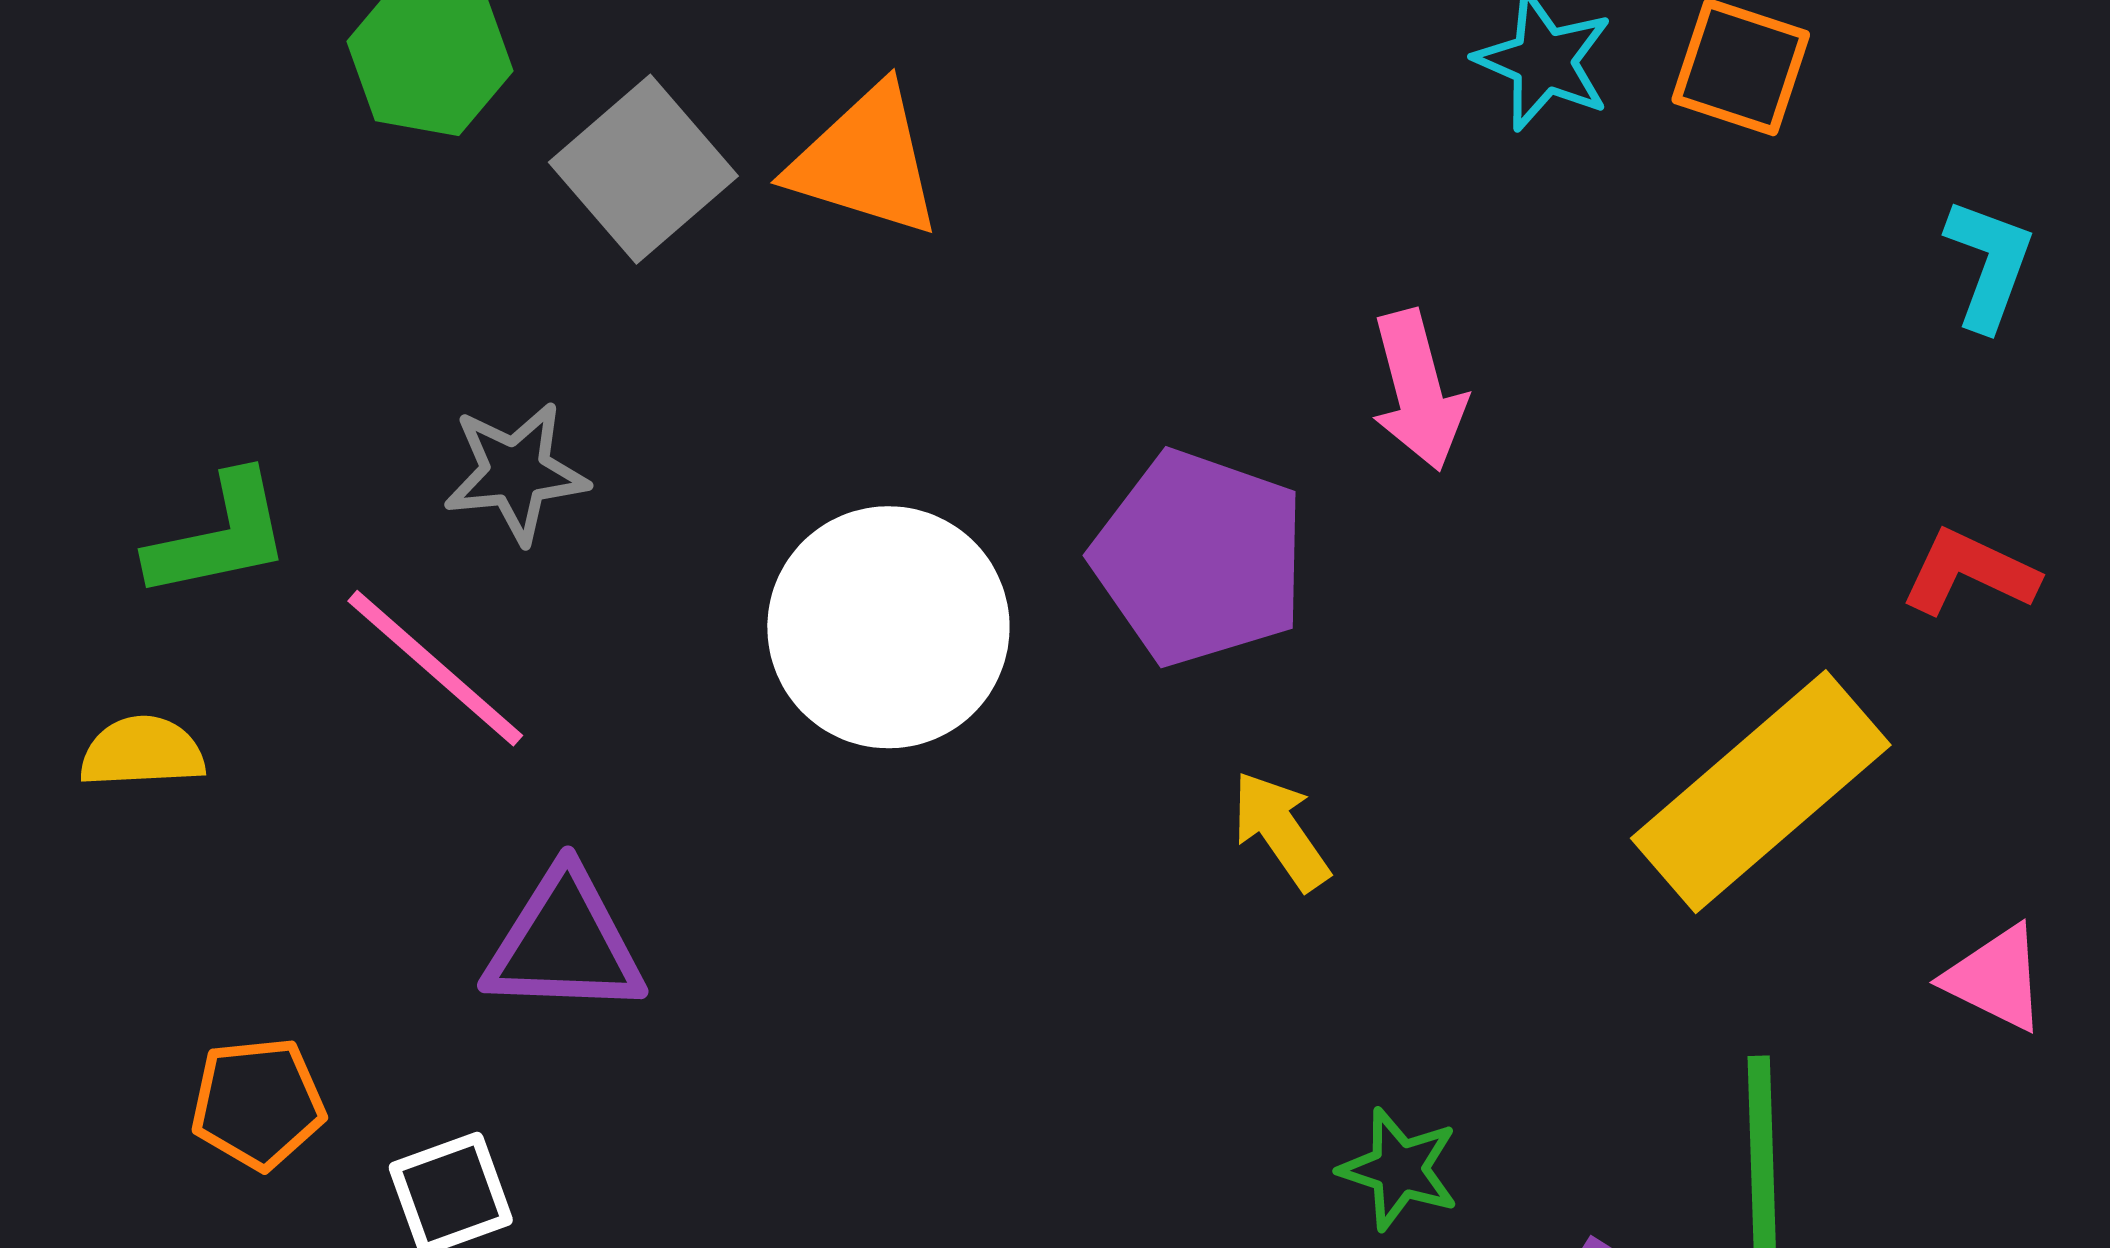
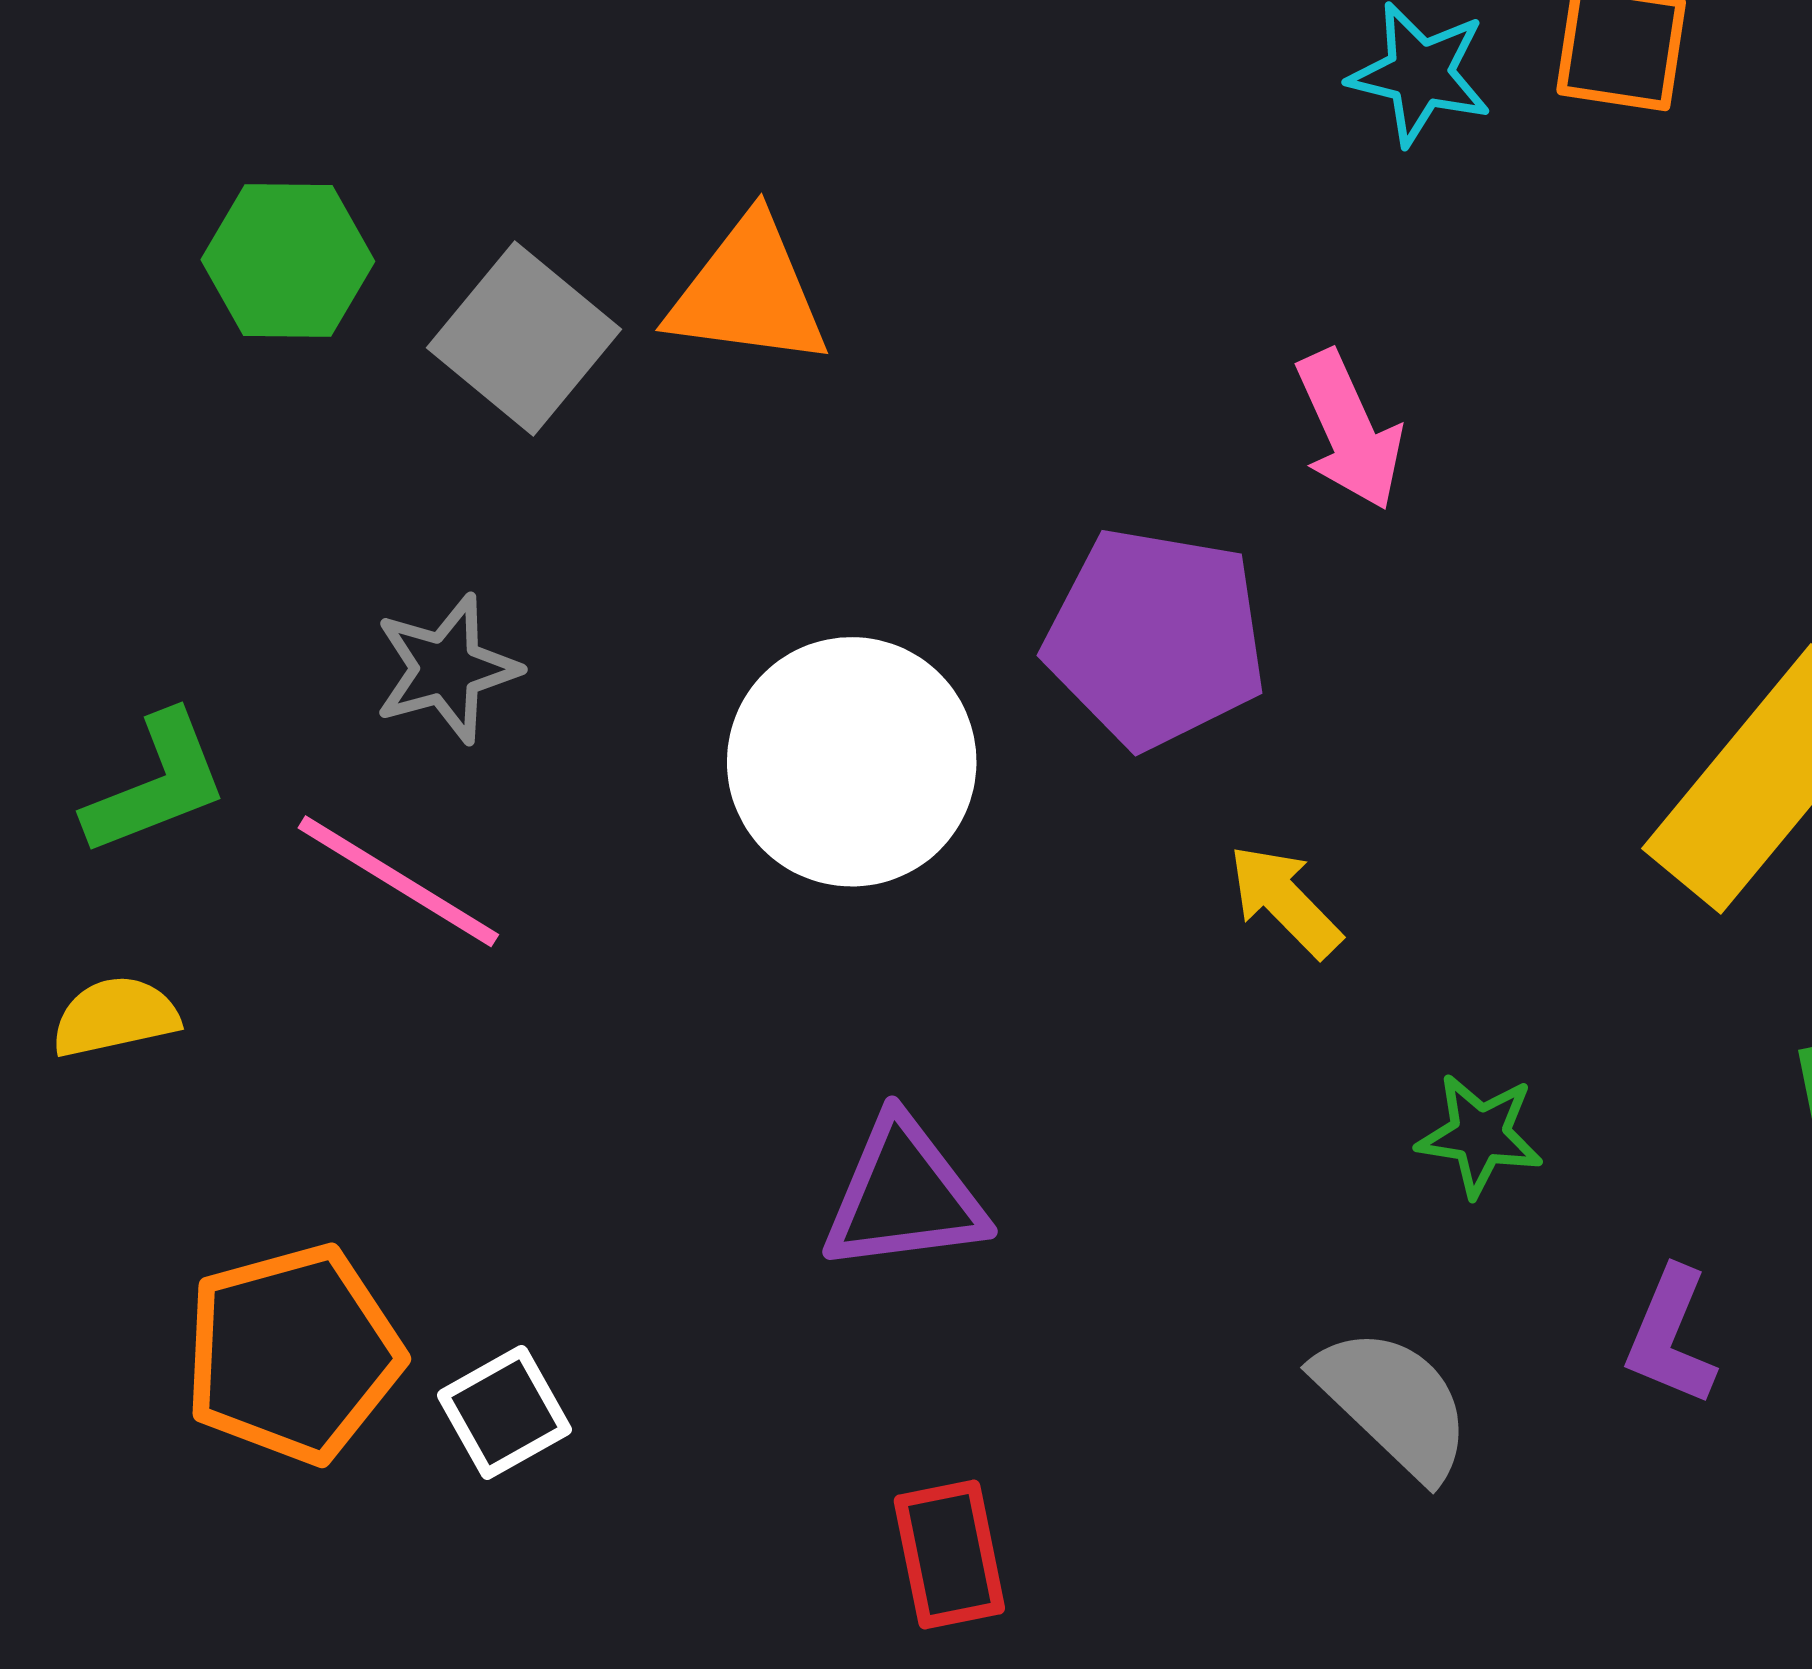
purple triangle: (564, 943) -> (904, 1196), moved
orange pentagon: (258, 1103) -> (293, 1354), size x1.6
green star: (1399, 1169) -> (1480, 1135), moved

